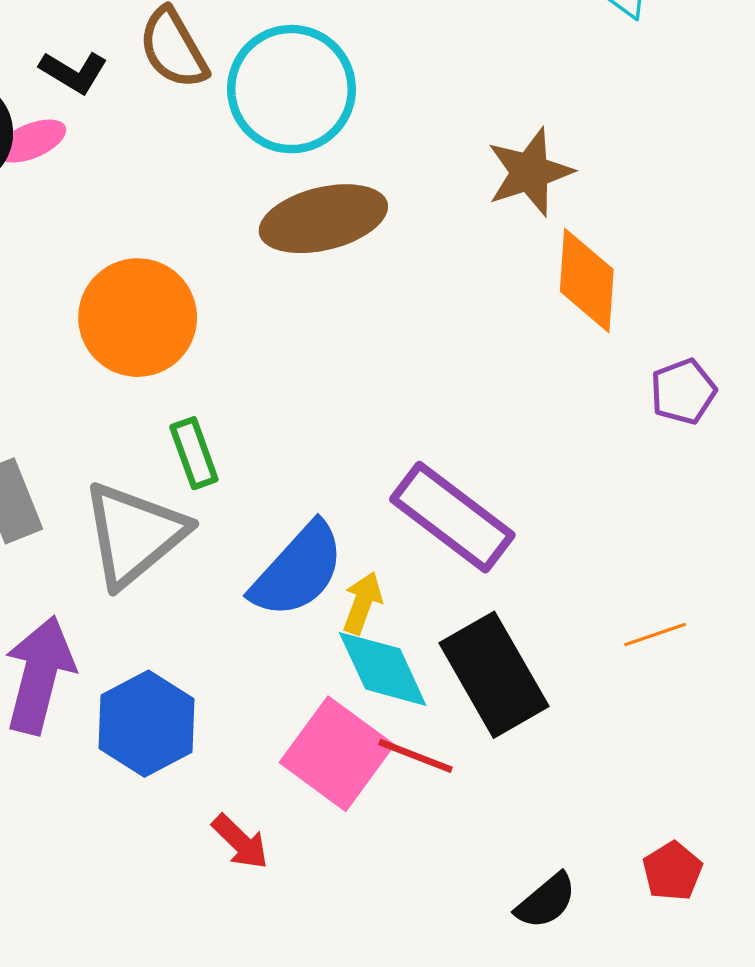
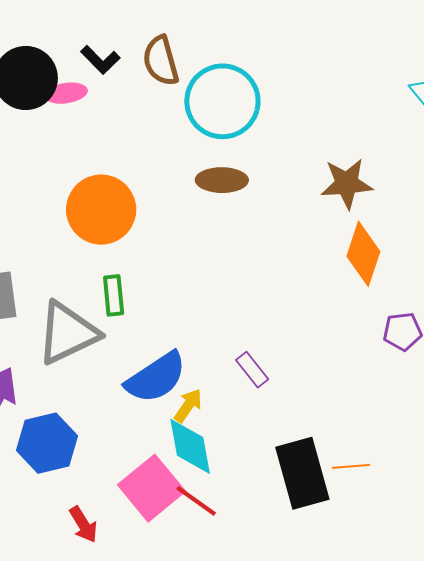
brown ellipse: (323, 219) -> (222, 180), size x0.7
purple rectangle: (452, 517) -> (252, 370), size x0.5
black rectangle: (494, 675) -> (302, 473), moved

